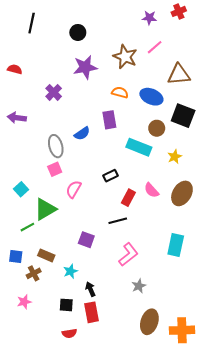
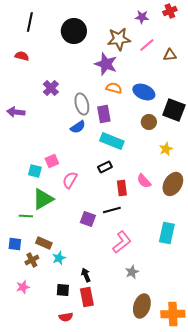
black circle: (78, 32) -> (74, 31), size x1.6
brown star: (125, 57) -> (119, 39), moved, turned -30
purple star: (85, 67) -> (106, 64), moved, turned 30
red semicircle: (15, 69) -> (22, 56), moved
brown triangle: (179, 75) -> (170, 55), moved, size x0.6
gray ellipse: (56, 146) -> (82, 104), moved
cyan rectangle: (139, 147) -> (112, 141), moved
cyan square: (21, 189) -> (35, 171), moved, turned -32
red rectangle: (128, 198) -> (122, 188), turned -35
green line: (27, 227) -> (26, 216), turned 32
purple square: (86, 240) -> (88, 219), moved
cyan star: (70, 271) -> (59, 258), moved

